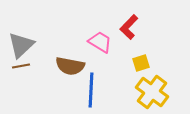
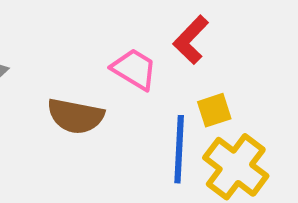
blue line: (91, 90) -> (179, 149), moved

